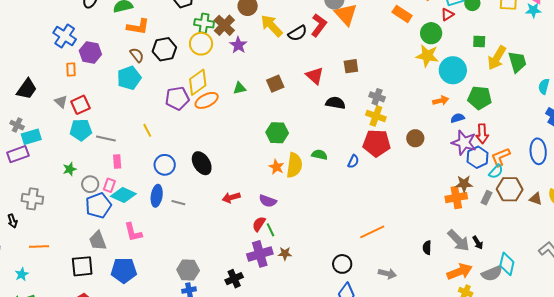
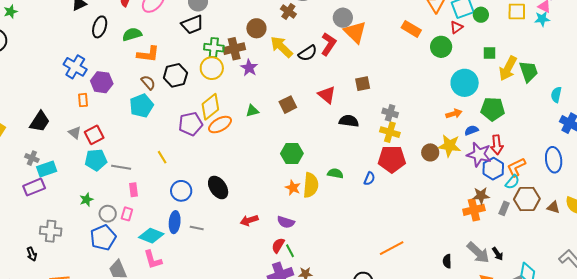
brown cross: (224, 25) -> (234, 49), turned 35
yellow star: (427, 56) -> (449, 146), moved
cyan diamond: (123, 195) -> (151, 236), moved
blue pentagon: (98, 205) -> (103, 238), moved

